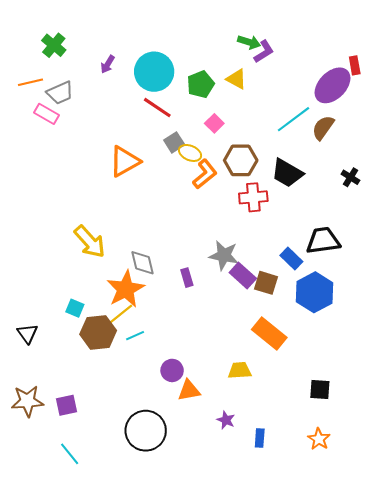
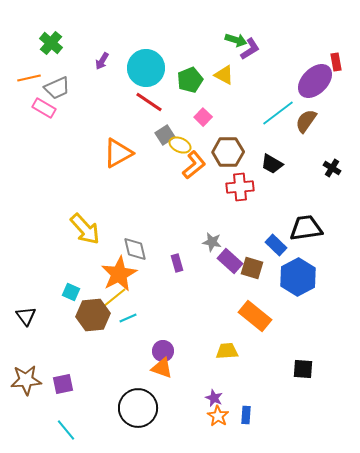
black trapezoid: (287, 173) -> (272, 164), size x0.7
gray star: (224, 255) -> (212, 242), size x0.7
orange triangle: (189, 391) -> (162, 368), moved, turned 30
orange star: (319, 439) -> (218, 416), moved

